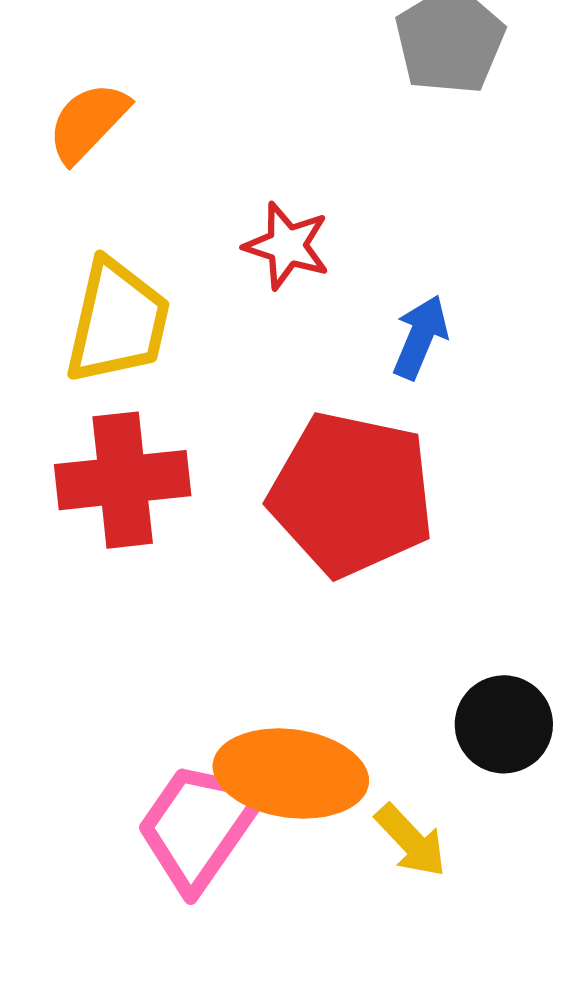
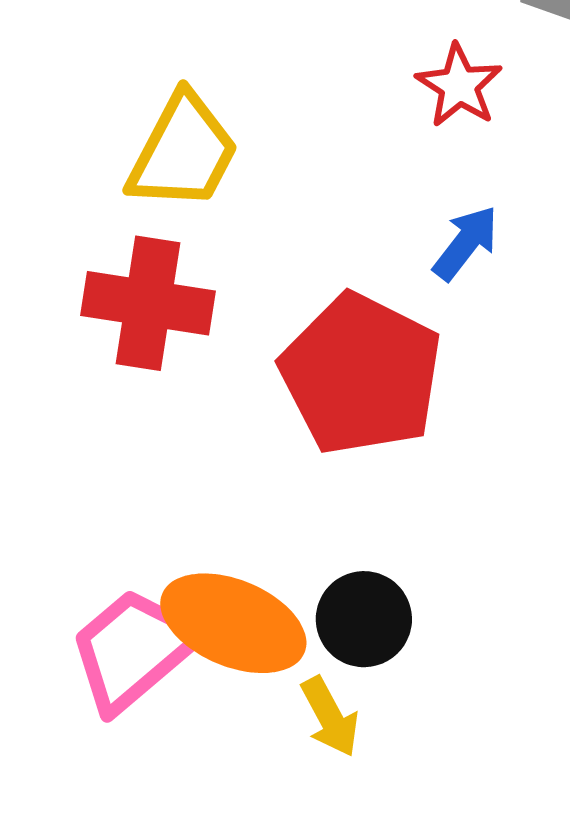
red star: (287, 246) -> (459, 86), moved
black circle: (504, 724) -> (364, 619), moved

